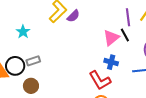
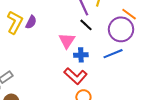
pink triangle: (111, 38) -> (67, 41), moved

